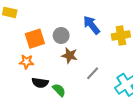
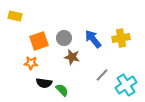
blue arrow: (92, 25) -> (93, 39), moved
gray line: (93, 73) -> (102, 75), moved

